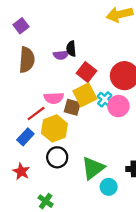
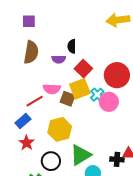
purple square: (21, 26) -> (29, 21), turned 32
purple semicircle: (61, 55) -> (59, 59), moved
yellow hexagon: (54, 128) -> (60, 129), moved
black circle: (57, 157) -> (51, 161), moved
red star: (21, 171) -> (27, 143), moved

